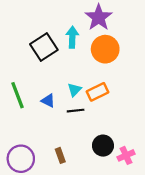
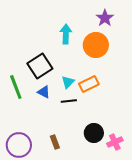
purple star: (99, 17) -> (105, 18), moved, size x0.7
black square: (44, 47) -> (40, 66), moved

